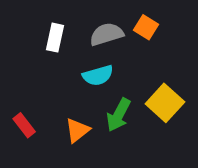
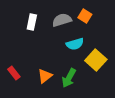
cyan semicircle: (98, 75) -> (75, 44), moved
green arrow: (119, 115) -> (69, 78), moved

